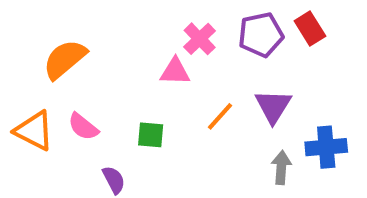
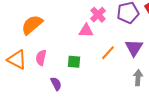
pink semicircle: (83, 127) -> (41, 58), turned 63

